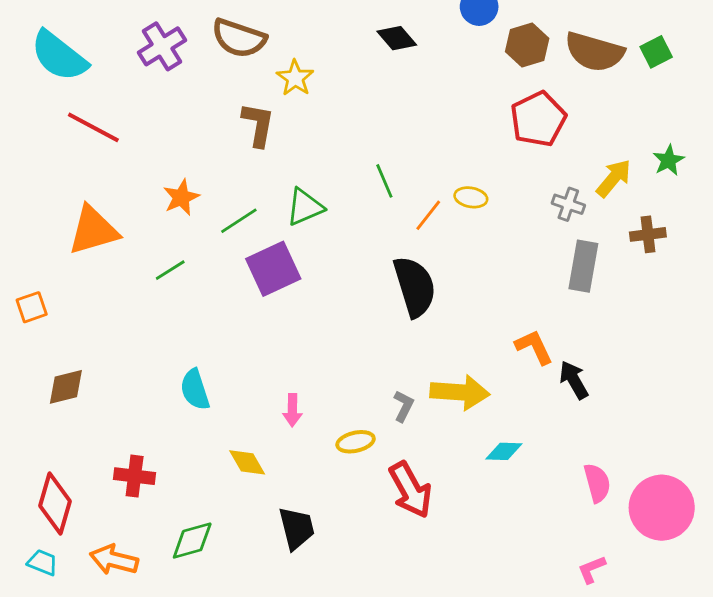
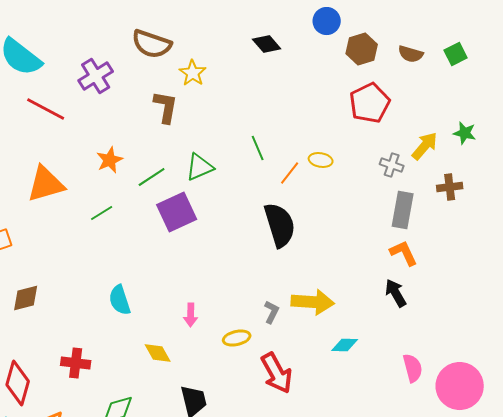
purple cross: (162, 46) -> (96, 76), moved
brown semicircle: (594, 52) -> (411, 54), size x0.6
green star: (669, 160) -> (465, 133), turned -30
orange L-shape: (534, 347) -> (404, 253), moved

